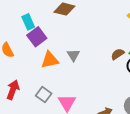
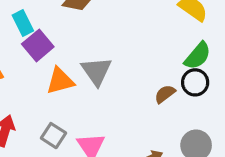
brown semicircle: (118, 54) -> (165, 94), moved
gray triangle: (73, 55) -> (97, 71), size x1.5

